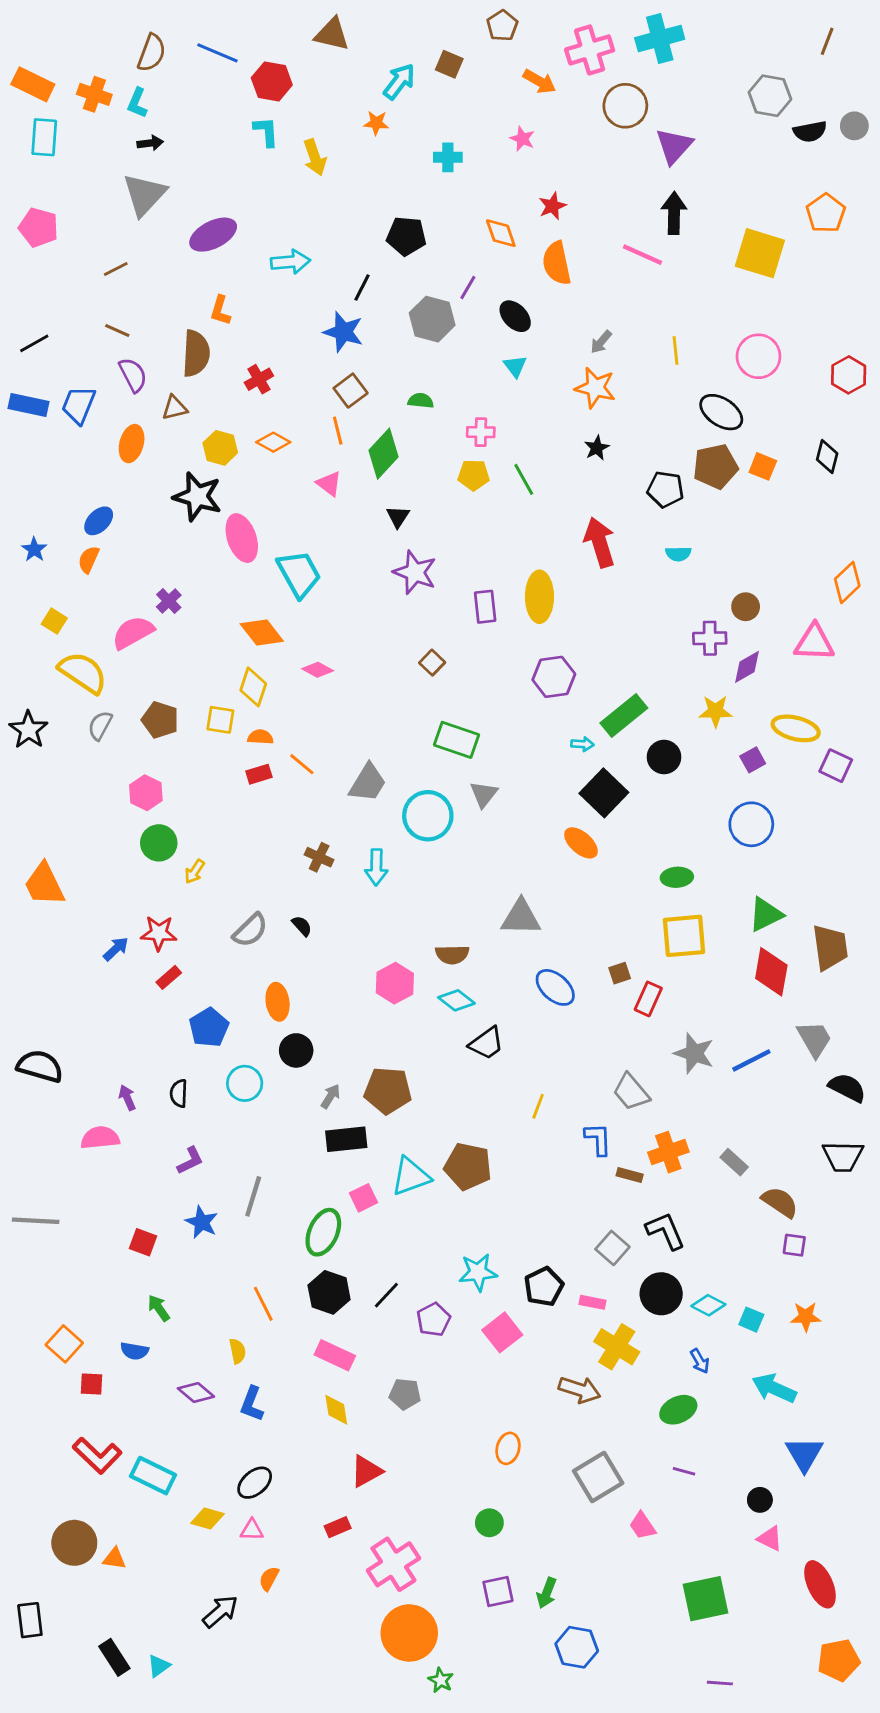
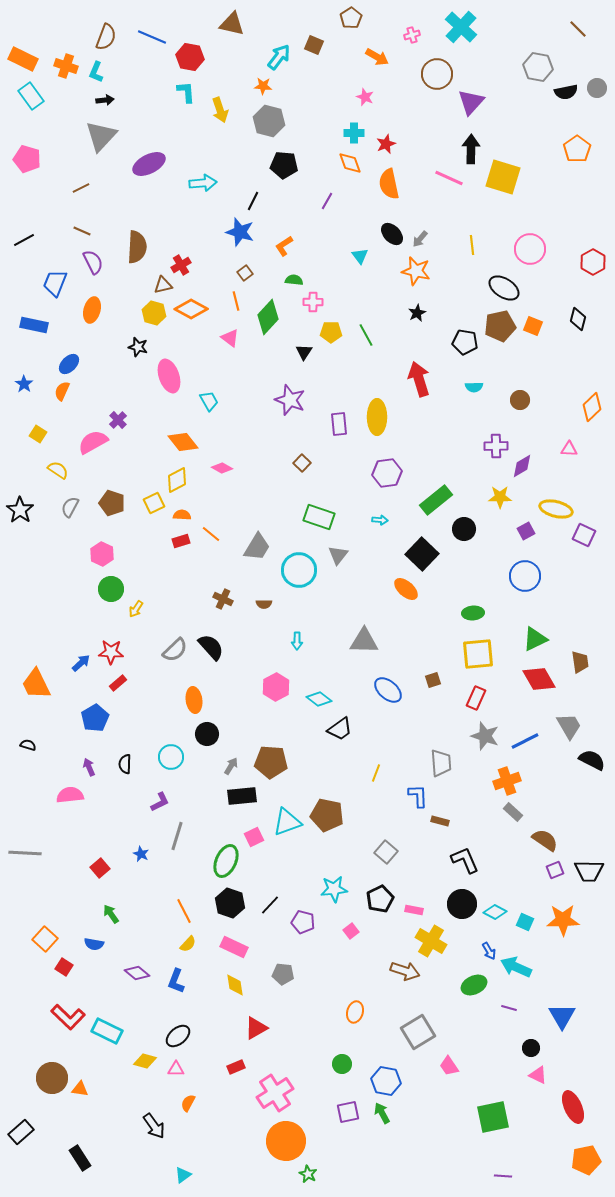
cyan cross: (660, 39) -> (461, 27), turned -32
brown line: (827, 41) -> (578, 29), turned -66
pink cross: (590, 50) -> (412, 35), size x0.5
cyan rectangle: (44, 137) -> (31, 96), turned -40
cyan cross: (448, 157) -> (354, 133), moved
yellow square: (760, 253) -> (503, 177), moved
orange L-shape: (220, 310) -> (284, 246), moved, turned 40
black ellipse: (515, 316) -> (392, 234), moved
gray hexagon: (432, 319) -> (269, 121), moved
brown square: (351, 391) -> (245, 273), size x0.7
blue rectangle: (29, 405) -> (34, 325), moved
brown triangle: (174, 408) -> (163, 285), moved
pink cross: (481, 432) -> (313, 302), moved
orange diamond: (273, 442) -> (191, 309), size x1.4
black star: (197, 497) -> (138, 347), size x0.6
black triangle: (398, 517) -> (304, 352), moved
cyan trapezoid: (299, 574) -> (209, 401), size x0.6
brown circle: (746, 607) -> (520, 400), moved
pink triangle: (814, 643) -> (569, 449), size x0.6
yellow semicircle: (83, 673) -> (58, 470), size x0.6
yellow diamond: (253, 687) -> (177, 480), turned 44
yellow square: (220, 720) -> (154, 503), turned -35
cyan arrow: (582, 744) -> (380, 520), moved
cyan arrow: (376, 867) -> (297, 641), moved, size x0.7
orange trapezoid: (44, 884) -> (36, 684), moved
black semicircle: (302, 926) -> (211, 647), size x1.8
brown trapezoid: (830, 947) -> (580, 662), size x0.7
brown semicircle: (452, 955) -> (264, 604), moved, size x0.7
red diamond: (771, 972) -> (539, 679), turned -40
red rectangle: (648, 999) -> (476, 698), moved
blue pentagon: (209, 1028) -> (95, 718), moved
black semicircle: (40, 1066) -> (28, 745), size x0.5
gray trapezoid: (631, 1092) -> (441, 763), turned -144
orange cross: (668, 1152) -> (507, 781), moved
black trapezoid: (843, 1156) -> (589, 871), moved
purple L-shape: (190, 1161) -> (160, 802), moved
blue star: (202, 1222) -> (141, 854), size x0.7
red square: (143, 1242) -> (100, 868), turned 30
purple square: (794, 1245) -> (555, 870), turned -30
gray square: (612, 1248) -> (386, 852), moved
orange star: (806, 1317) -> (563, 920), size x1.5
purple pentagon: (434, 1320) -> (303, 922), turned -30
pink square: (502, 1332) -> (351, 931), size x0.6
yellow semicircle: (237, 1351) -> (188, 944), moved, turned 54
red square: (91, 1384) -> (64, 967), turned 30
cyan arrow: (774, 1388) -> (516, 967), moved
purple line: (684, 1471) -> (509, 1008), moved
green arrow: (547, 1593) -> (382, 1113), turned 130
black arrow: (220, 1612) -> (154, 1126), turned 96
black rectangle: (30, 1620) -> (21, 1132), turned 55
blue hexagon: (577, 1647) -> (386, 1081), moved
cyan triangle: (159, 1666) -> (183, 1175), moved

